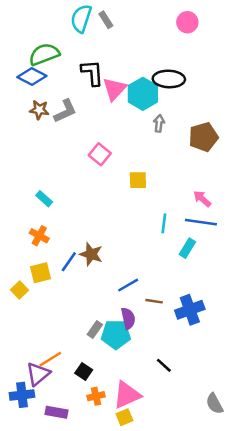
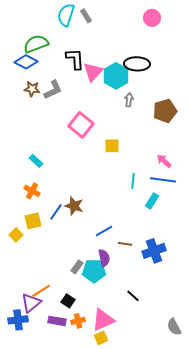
pink square: (100, 154) -> (81, 125), size x1.4
purple rectangle: (57, 412) -> (57, 321), moved

